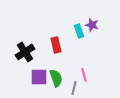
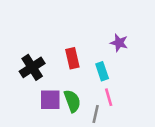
purple star: (92, 25) -> (119, 43), moved
cyan rectangle: (79, 31) -> (102, 71), moved

